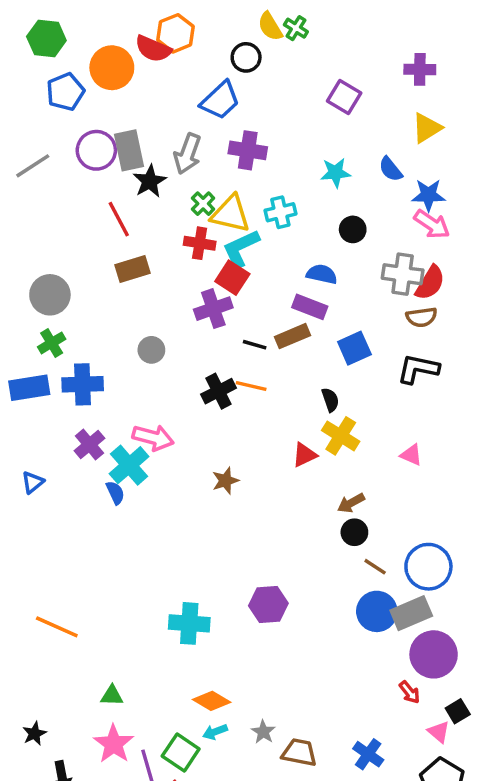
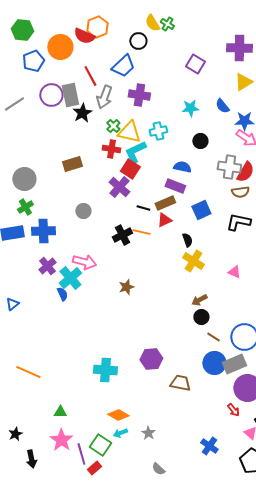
purple cross: (420, 69) -> (239, 48), size x1.4
red line: (119, 219) -> (90, 76), moved
purple cross: (213, 309) -> (119, 187), turned -30
red triangle: (305, 455) -> (164, 220), moved
blue triangle: (33, 482) -> (12, 304), moved
brown trapezoid: (299, 752) -> (180, 383), moved

